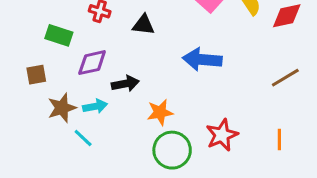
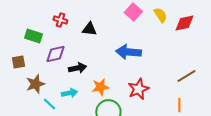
brown line: (285, 78) -> (186, 76), moved
cyan arrow: (95, 106) -> (69, 93), moved
red star: (222, 135) -> (138, 89), moved

